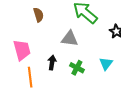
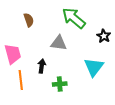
cyan triangle: (106, 64) -> (94, 67), size x1.5
green cross: (77, 68) -> (60, 84), moved, turned -32

